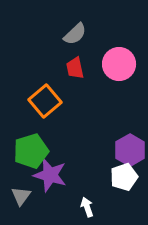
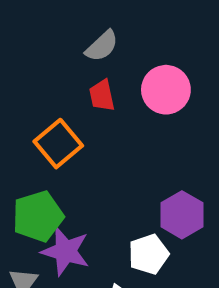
white pentagon: (124, 177) -> (148, 254), moved

